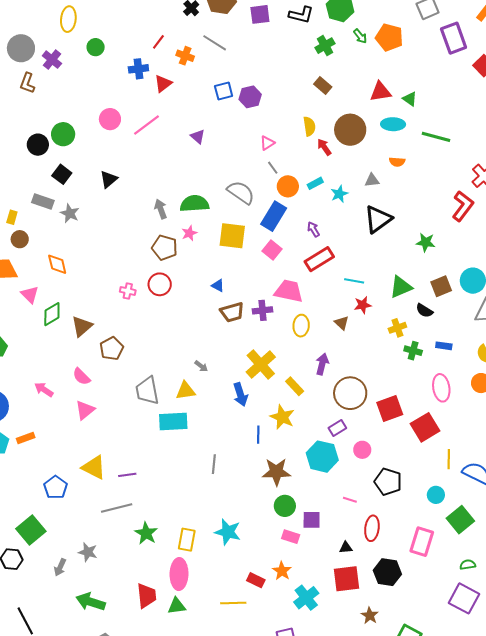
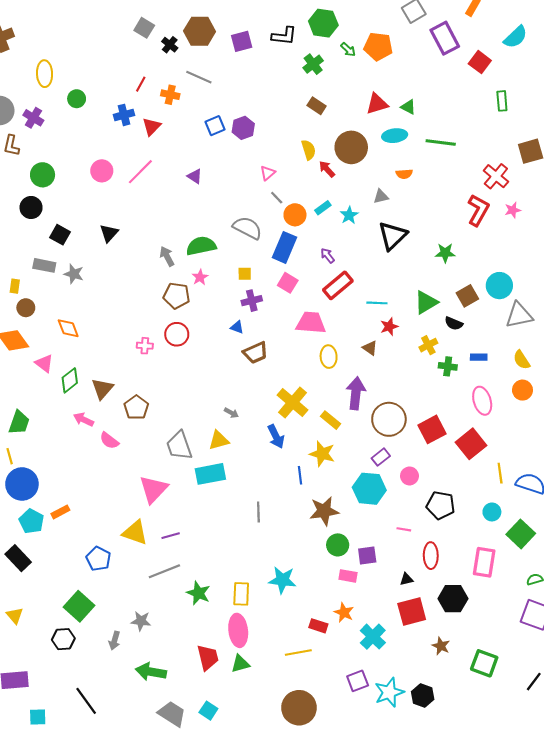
green circle: (63, 134) -> (43, 175), moved
yellow square: (232, 236) -> (245, 274), size x0.5
purple cross: (262, 310) -> (252, 301), moved
purple arrow: (322, 364) -> (356, 393), size x1.4
pink arrow: (44, 390) -> (84, 420), moved
pink triangle: (85, 410) -> (153, 489), moved, size x1.4

